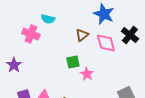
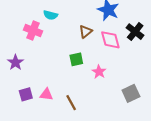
pink star: (87, 74) -> (99, 72), moved

